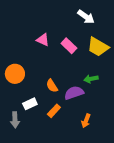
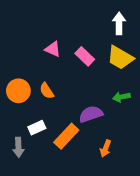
white arrow: (86, 17) -> (119, 23), moved, turned -126
green arrow: (91, 79) -> (121, 97), moved
orange semicircle: (52, 86) -> (47, 91), moved
orange rectangle: (54, 111) -> (66, 136), size x1.5

